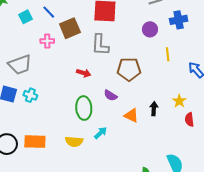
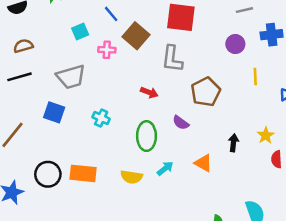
cyan square: (25, 17) -> (80, 31), moved
brown square: (70, 28) -> (136, 36), turned -30
brown pentagon: (129, 69) -> (206, 92), turned -30
cyan cross: (30, 95) -> (101, 118), moved
orange triangle: (131, 116) -> (203, 163), moved

